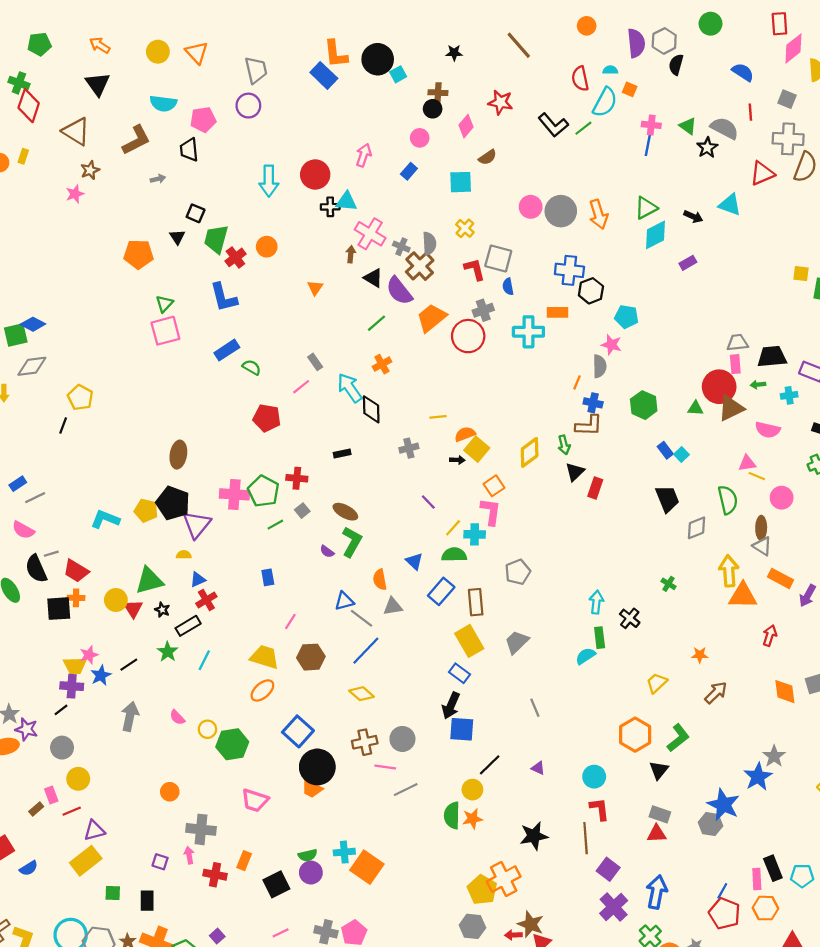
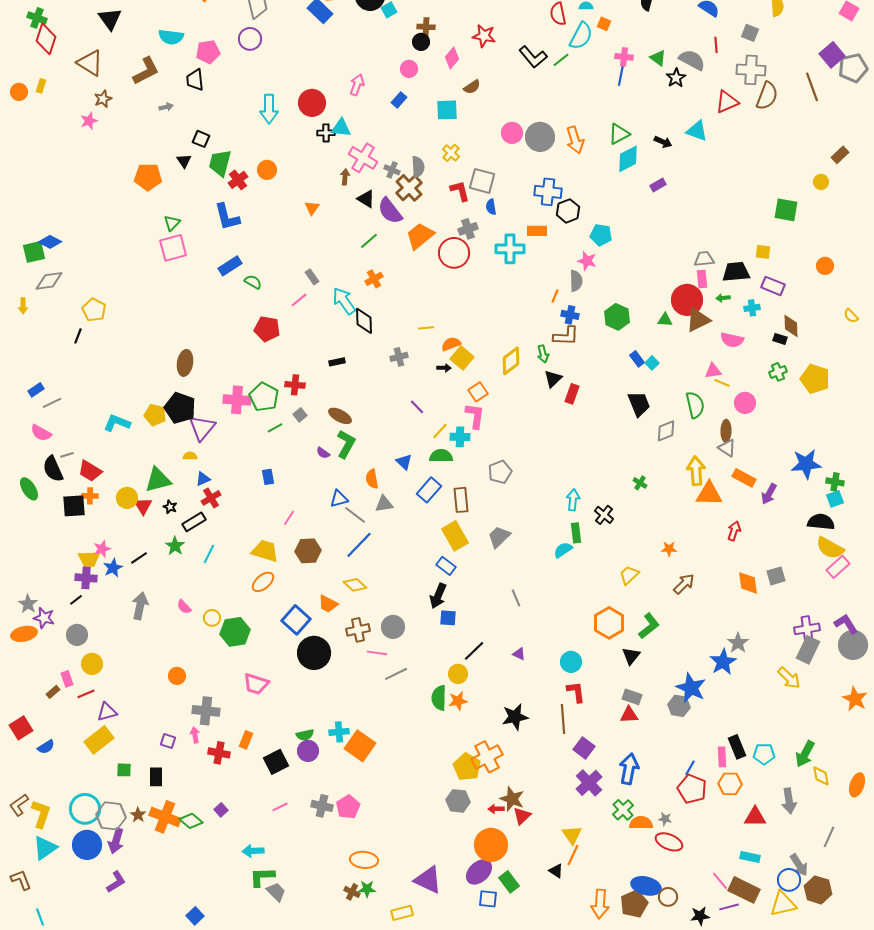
yellow square: (801, 274) -> (763, 252), moved
blue square: (462, 729) -> (448, 618), size x0.7
orange trapezoid: (312, 789) -> (328, 604), moved

